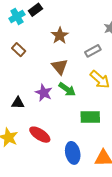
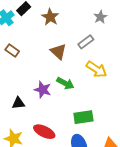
brown star: (60, 36) -> (50, 17), moved
brown triangle: (60, 67) -> (58, 52), moved
green rectangle: (90, 117) -> (83, 117), moved

